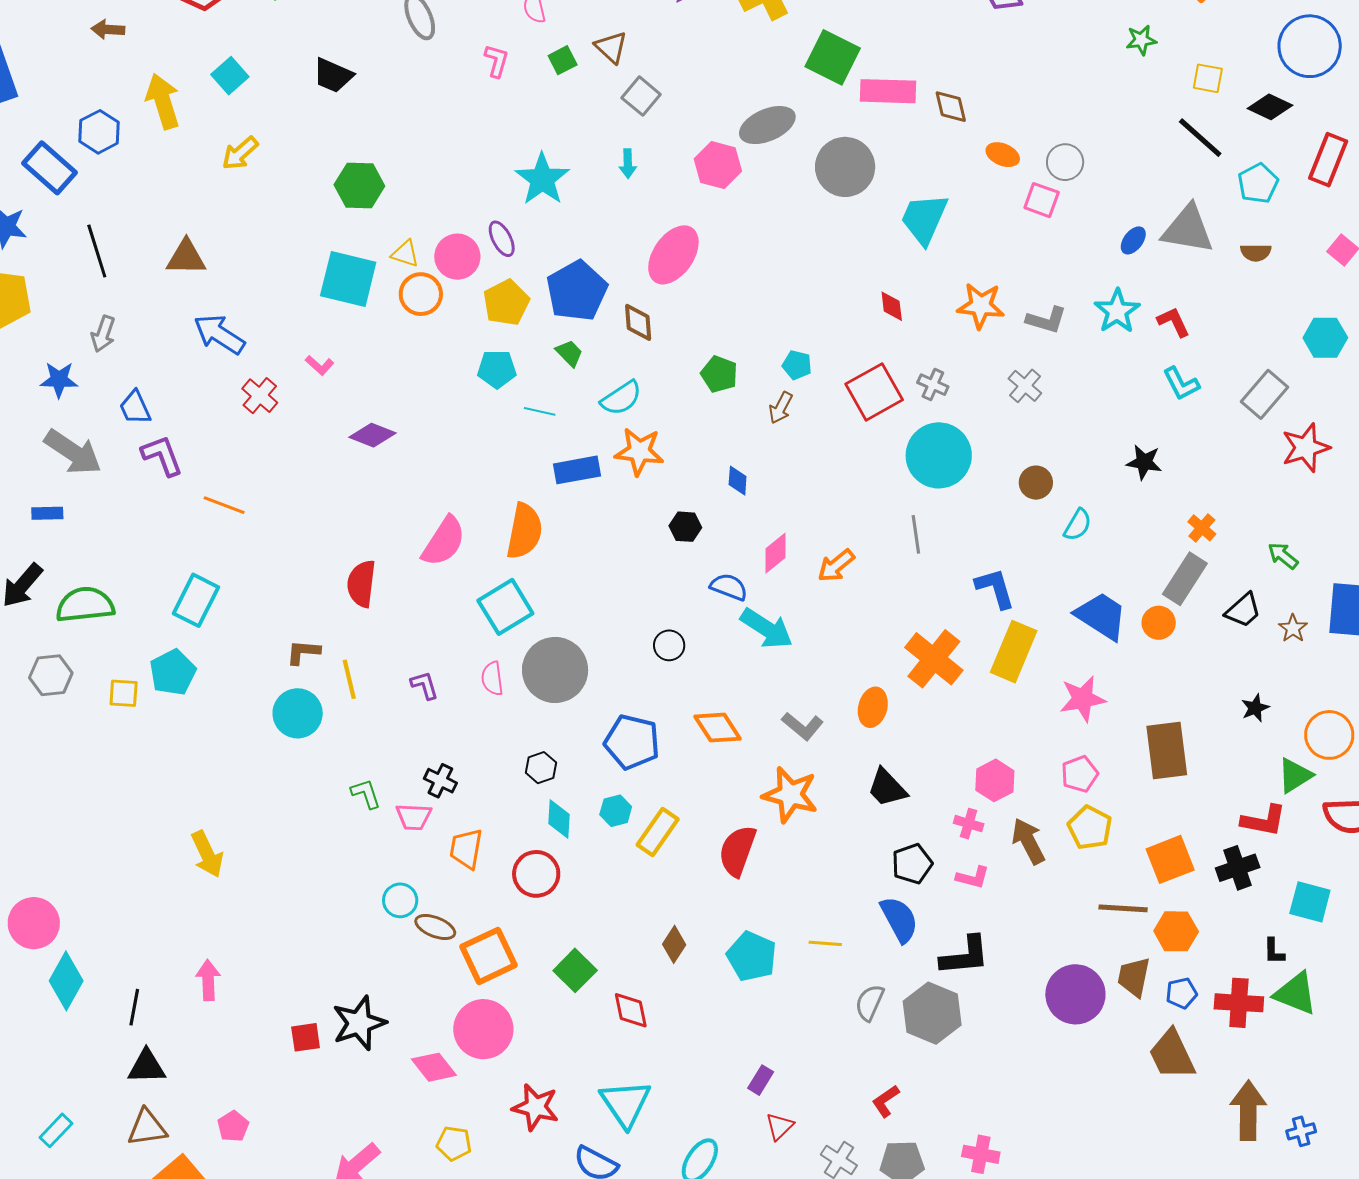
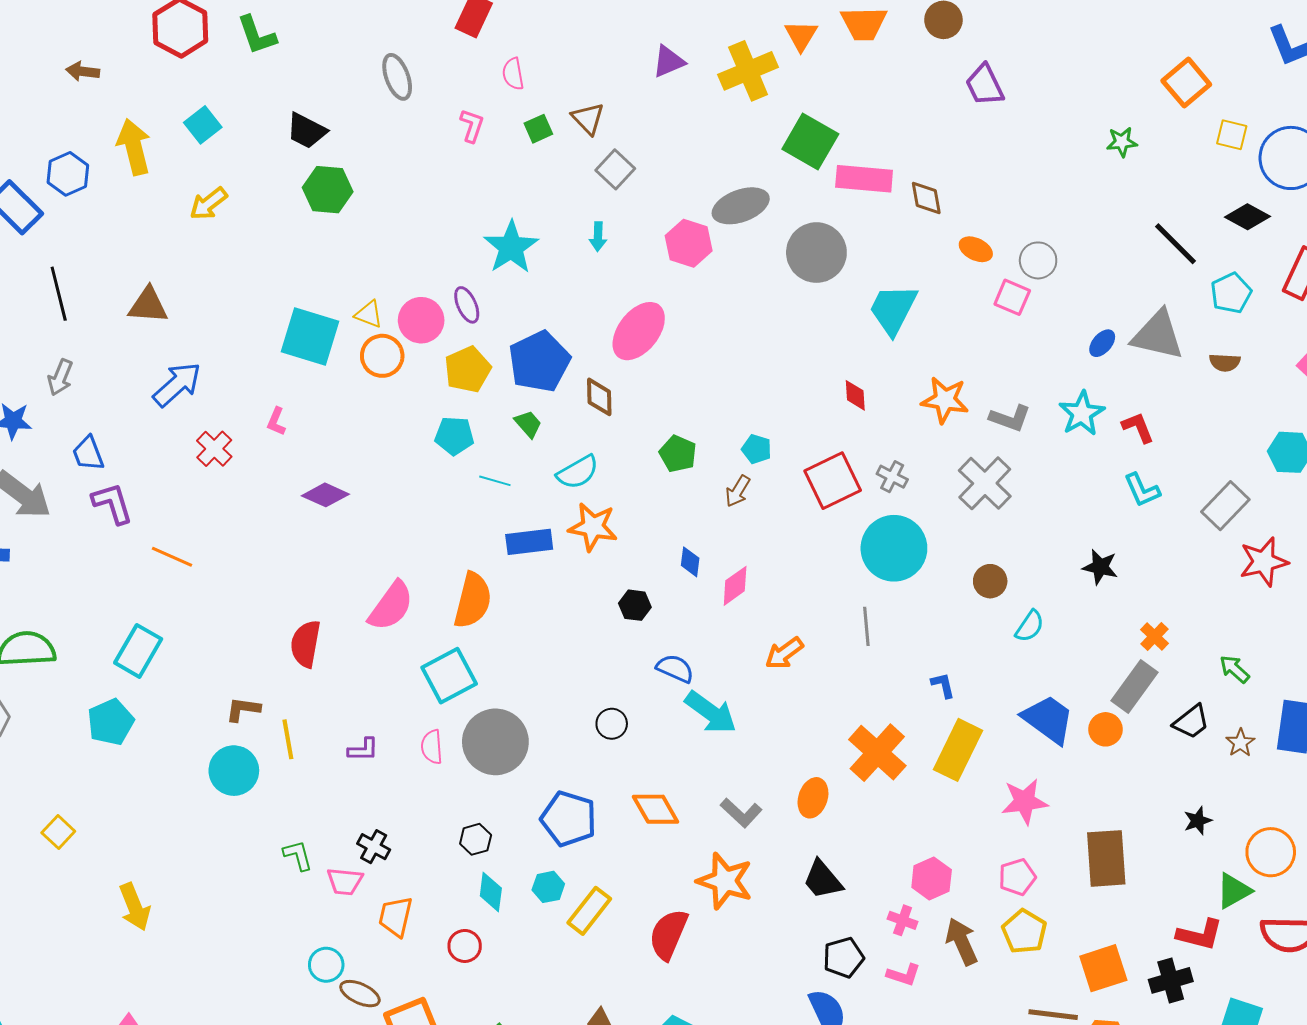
yellow square: (1208, 78) -> (1232, 135), moved
green hexagon: (359, 185) -> (328, 190), moved
blue arrow: (219, 334) -> (177, 385), turned 102
pink L-shape: (320, 365) -> (276, 422), turned 68
gray cross: (1025, 386) -> (985, 483), size x1.6
pink diamond: (776, 553) -> (735, 586), moved
blue L-shape: (995, 588) -> (943, 685), size x0.6
purple L-shape: (425, 685) -> (363, 750), turned 104
yellow square: (124, 693) -> (58, 832), moved, turned 36
red circle: (536, 874) -> (465, 946), size x0.7

